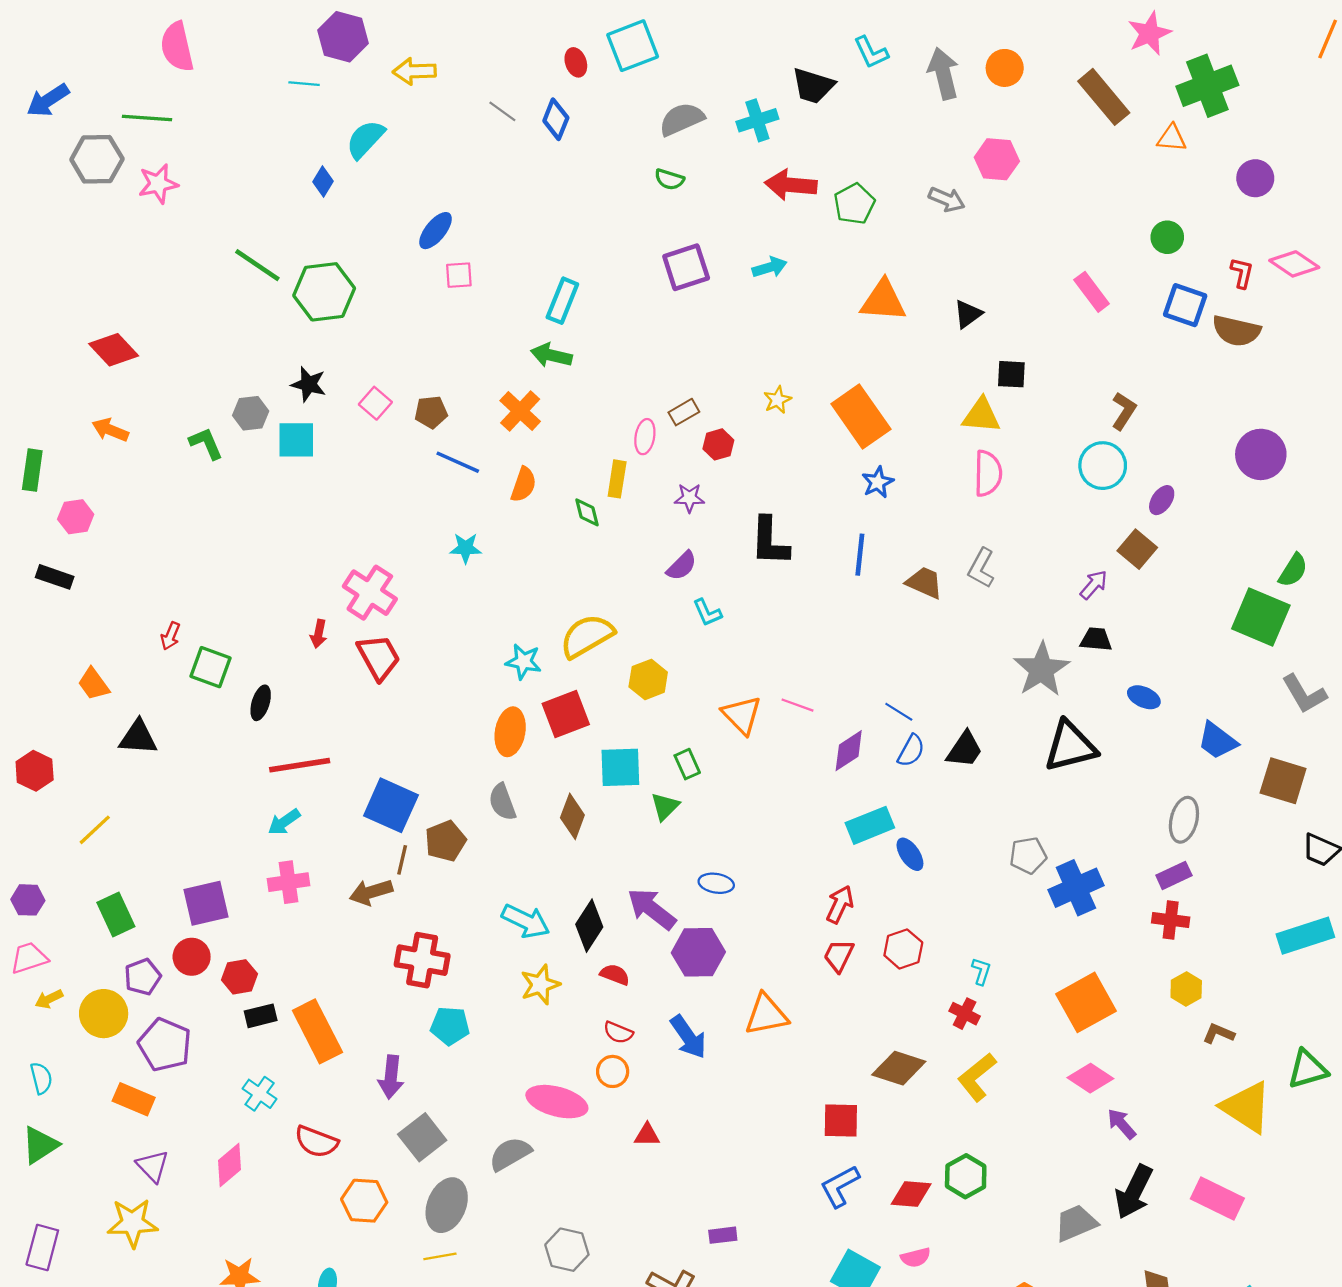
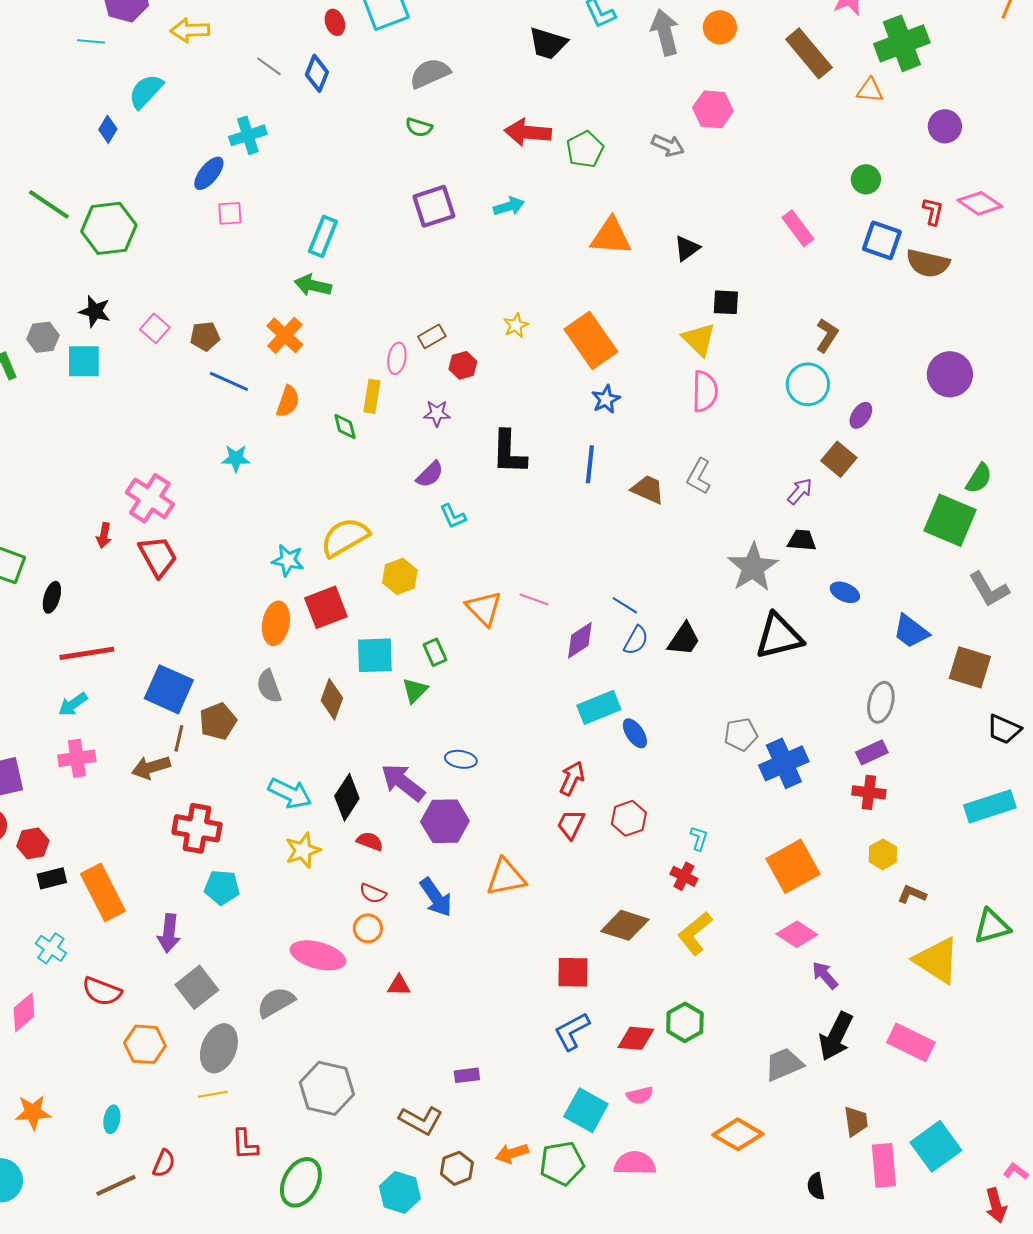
cyan cross: (757, 120) -> (248, 135), moved
yellow triangle: (981, 415) -> (699, 339), turned 39
gray hexagon: (567, 1250) -> (327, 1088), size x1.4

